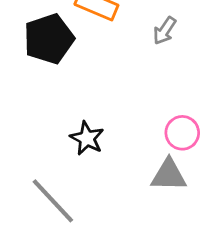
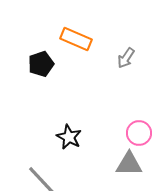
black pentagon: (49, 39) -> (41, 64), size x0.7

